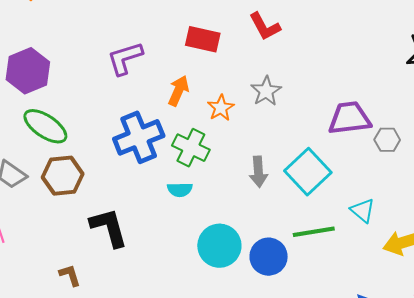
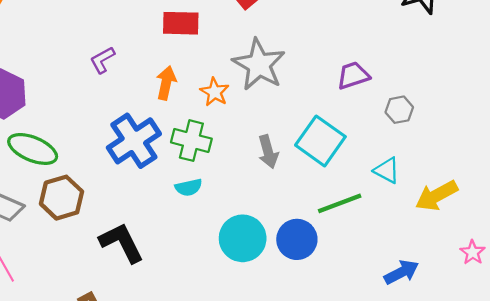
purple L-shape: (125, 58) -> (102, 60), size x0.7
gray star: (266, 91) -> (259, 65), size x1.6
purple trapezoid: (349, 118) -> (353, 75), size x0.7
gray hexagon: (387, 140) -> (399, 110), moved

